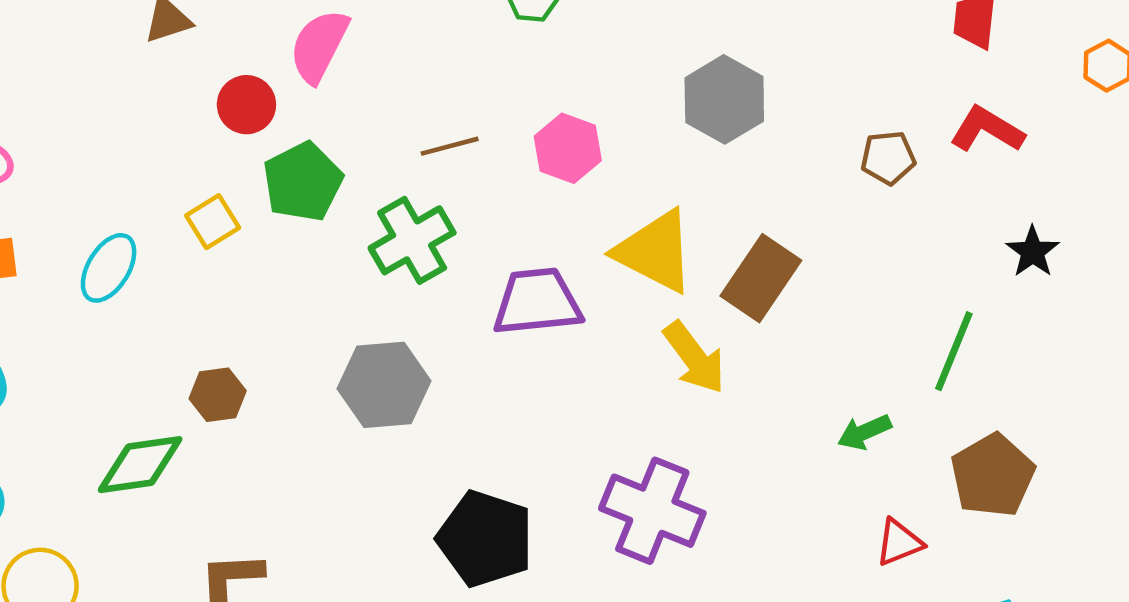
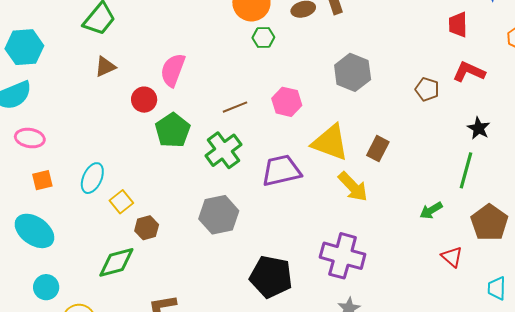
brown pentagon: (888, 158) -> (427, 89), turned 30
yellow square: (213, 222) -> (121, 202), moved
black star: (1033, 252) -> (479, 128), moved
brown rectangle: (761, 278) -> (378, 149), size x0.7
red triangle: (899, 543) -> (452, 257), turned -50

